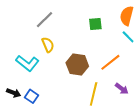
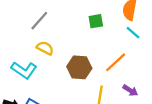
yellow semicircle: (48, 45) -> (45, 48), turned -35

